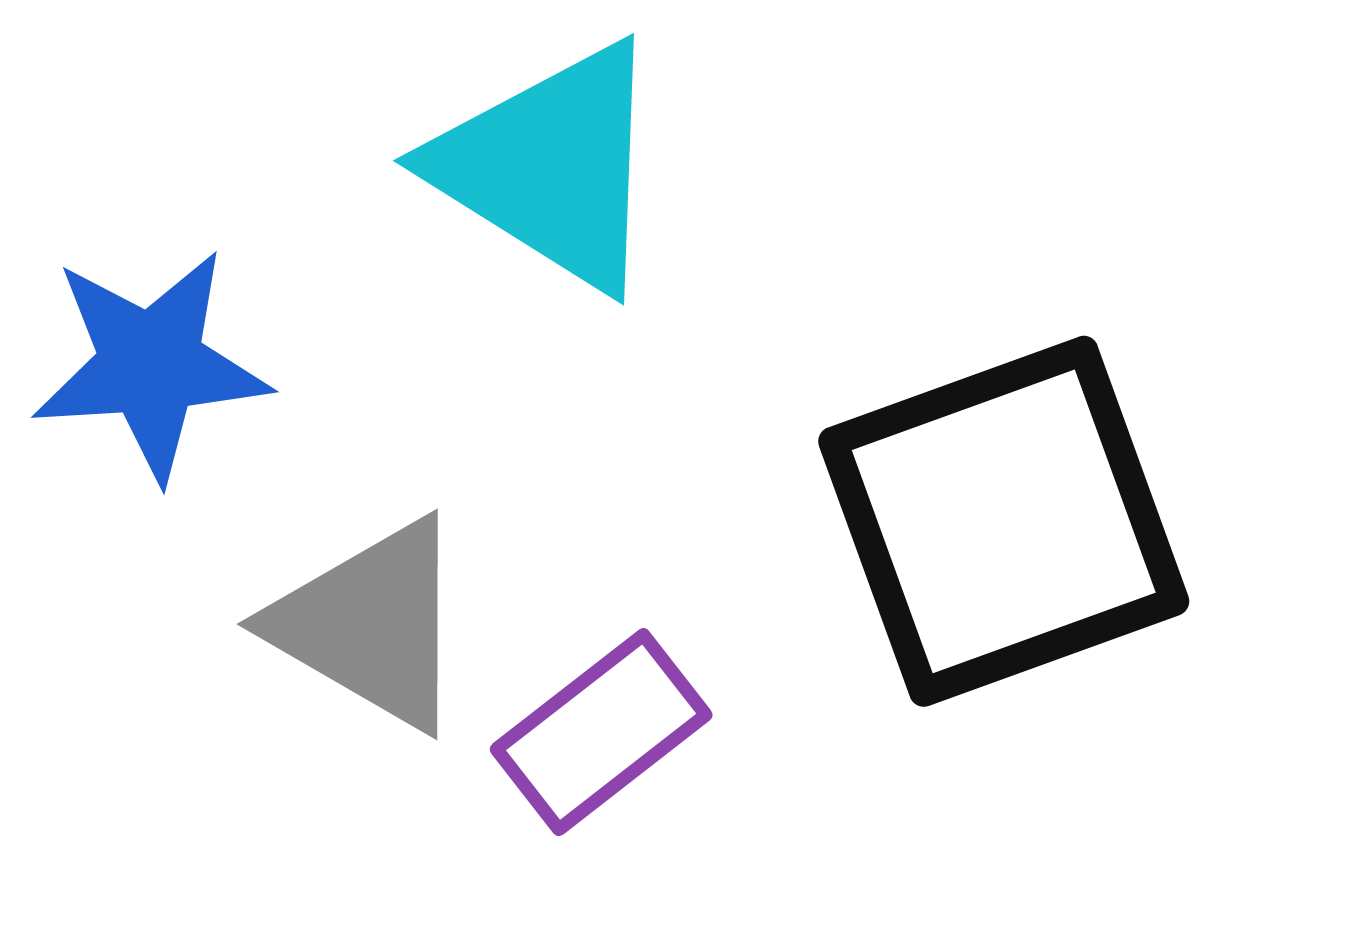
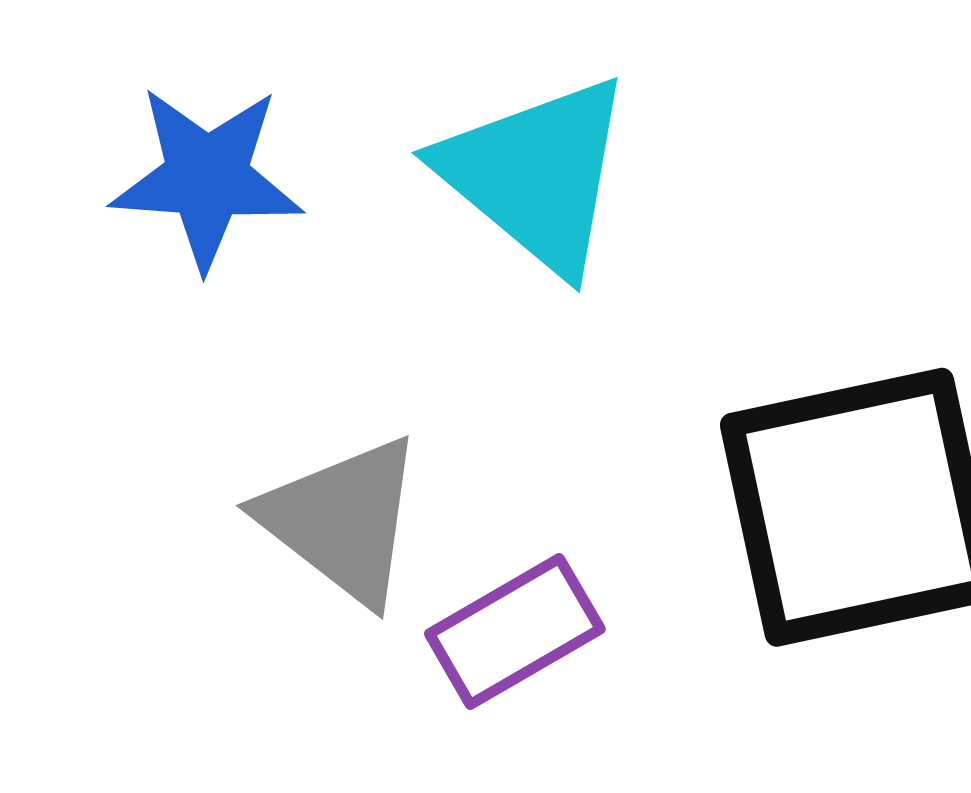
blue star: (151, 365) -> (207, 177), moved

